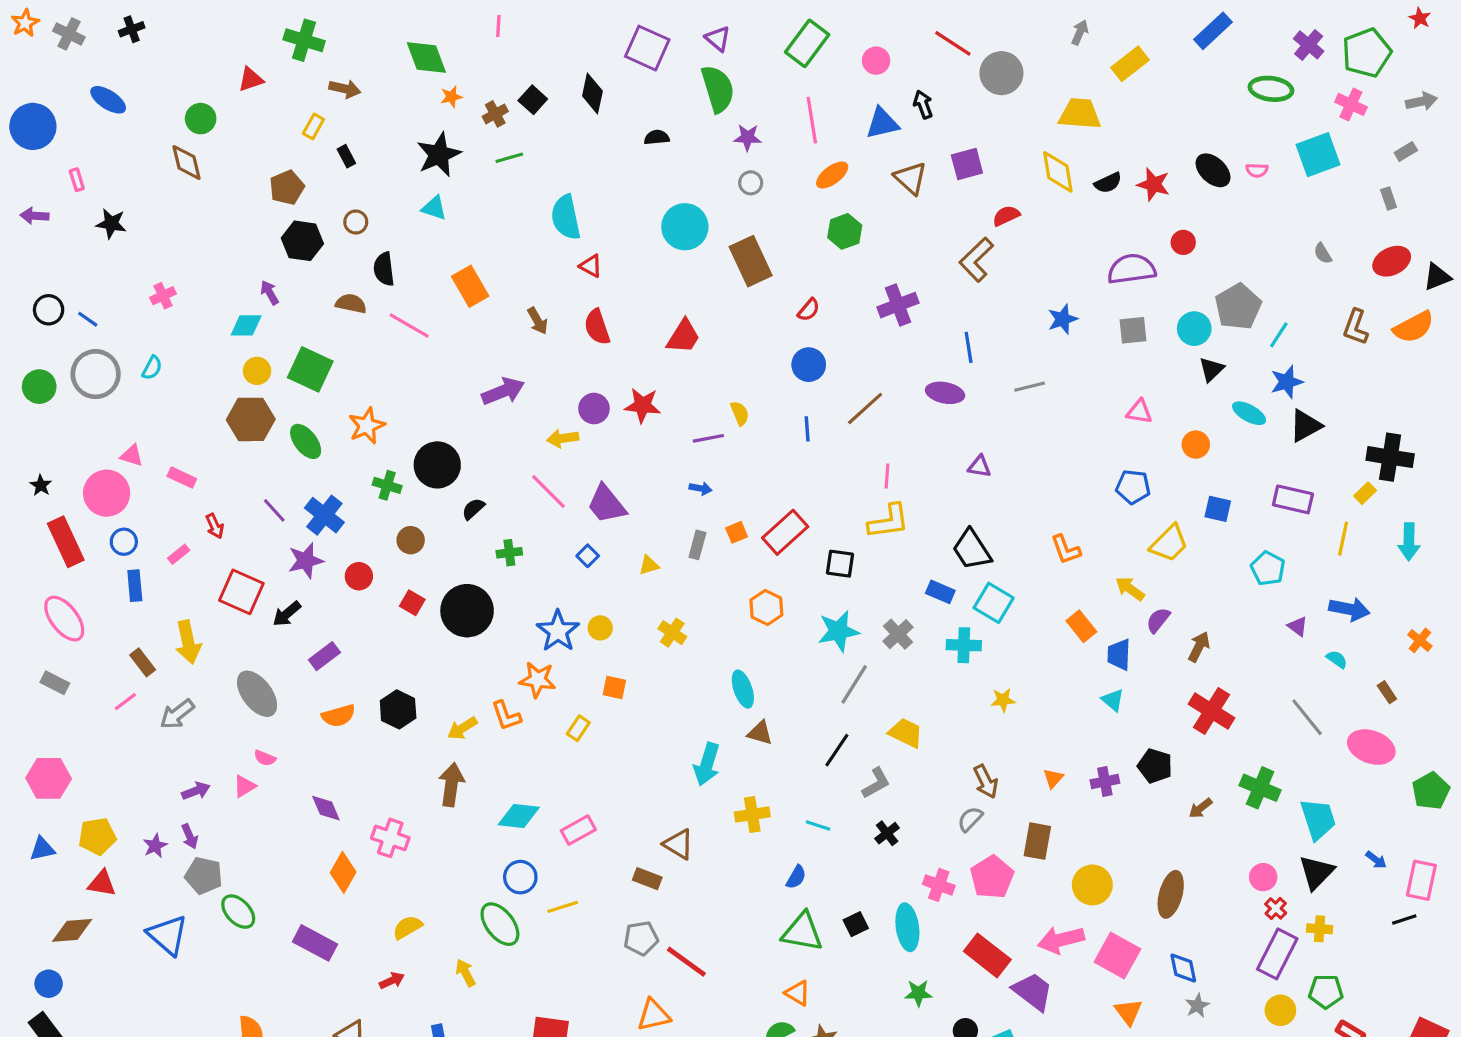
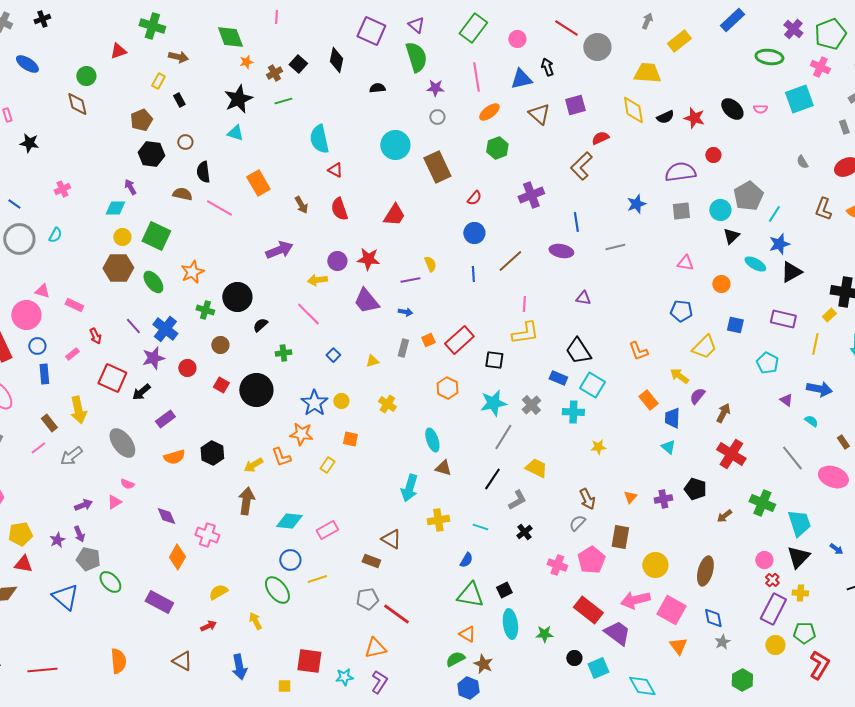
purple trapezoid: (607, 504) -> (366, 301), moved
cyan ellipse: (907, 927) -> (510, 624), moved

